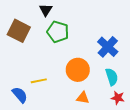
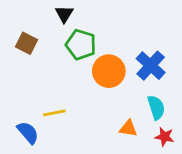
brown square: (19, 31) -> (26, 43), size x0.7
orange circle: (78, 70) -> (109, 71), moved
orange triangle: (83, 98) -> (128, 128), moved

